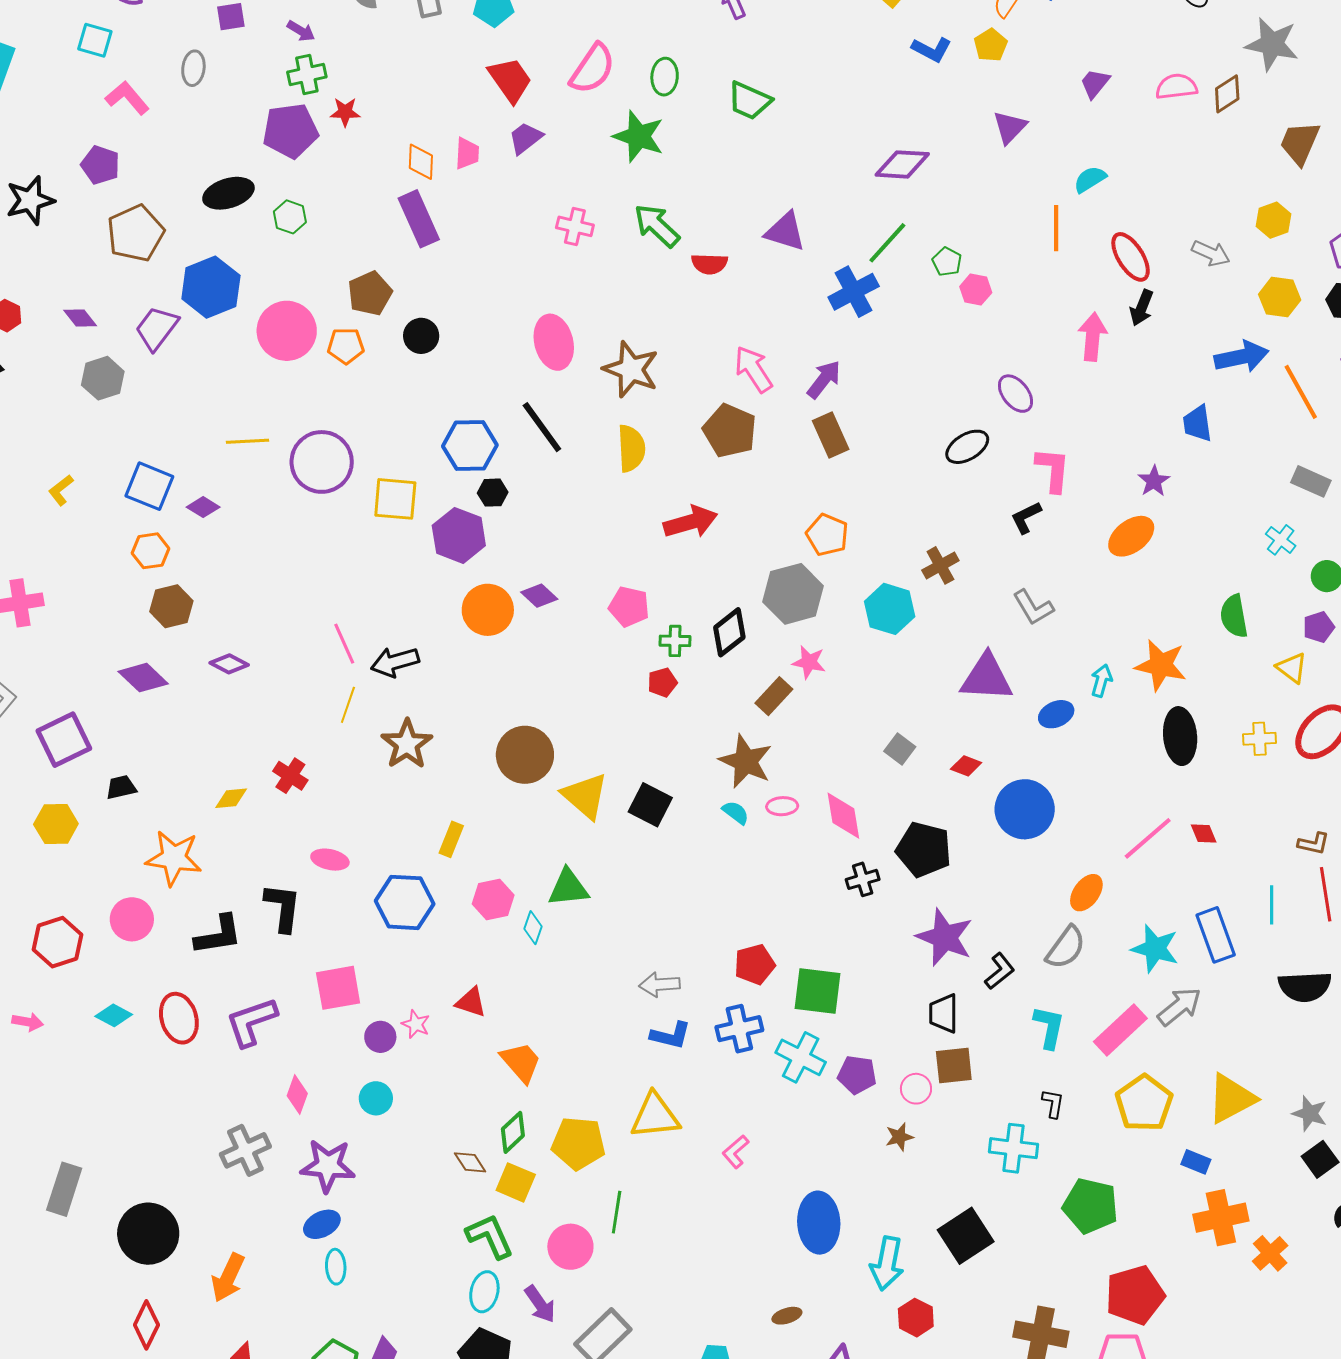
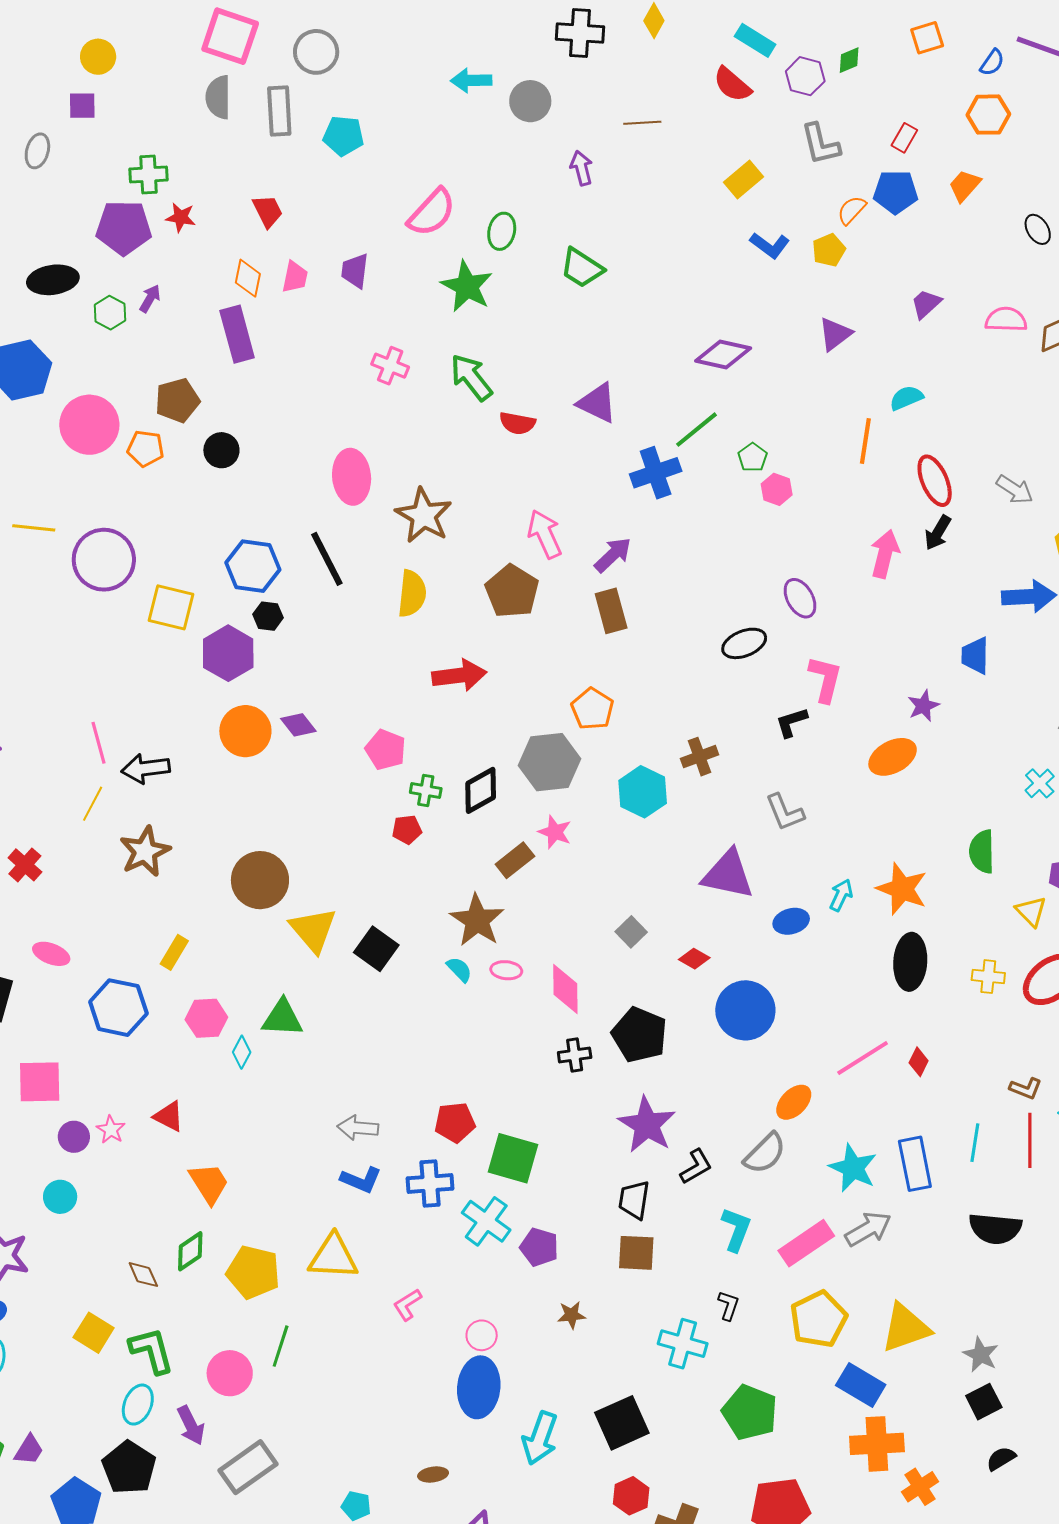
purple arrow: (301, 31) -> (150, 298), moved, turned -100
red trapezoid: (510, 80) -> (268, 211), moved, size x0.7
purple trapezoid: (525, 138) -> (355, 271), turned -54
red diamond: (1204, 834) -> (919, 1062), turned 40
pink circle: (916, 1089) -> (482, 1335), moved
blue rectangle: (1196, 1162) -> (861, 1385), size x1.6
yellow square: (516, 1182) -> (94, 1333), moved
red hexagon: (916, 1318) -> (631, 1496), moved

